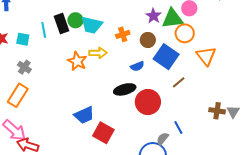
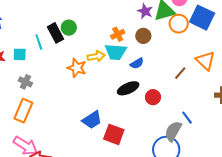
cyan trapezoid: (92, 25) -> (116, 52), moved
orange triangle: (206, 56) -> (205, 61), moved
blue square: (166, 57) -> (202, 18), moved
red circle: (148, 102) -> (153, 97), size x0.6
gray semicircle: (163, 139) -> (173, 131), size x1.5

